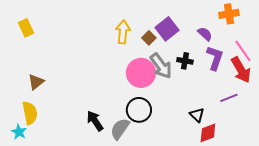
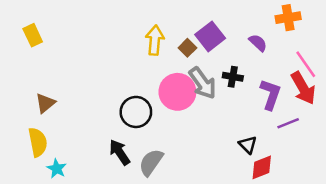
purple L-shape: (215, 58) -> (271, 94), moved
black circle: (139, 110) -> (136, 112), moved
cyan star: (19, 132) -> (57, 169), moved

